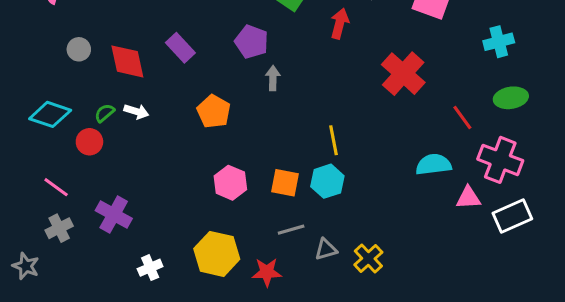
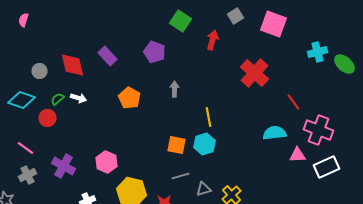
gray circle: (79, 49) -> (40, 71), moved
gray arrow: (273, 78) -> (174, 89), moved
green ellipse: (511, 98) -> (344, 64), moved, turned 50
pink hexagon: (230, 183) -> (106, 162), moved

